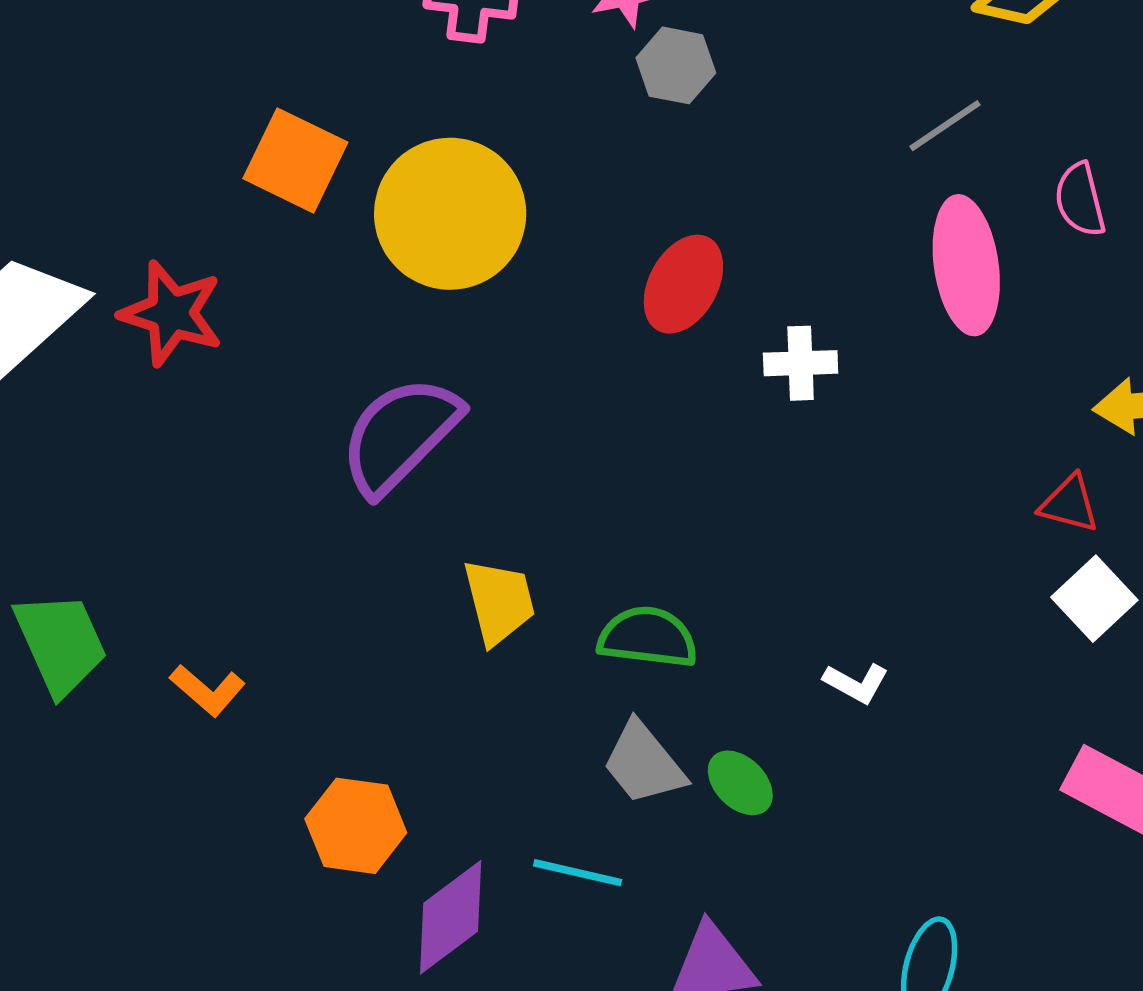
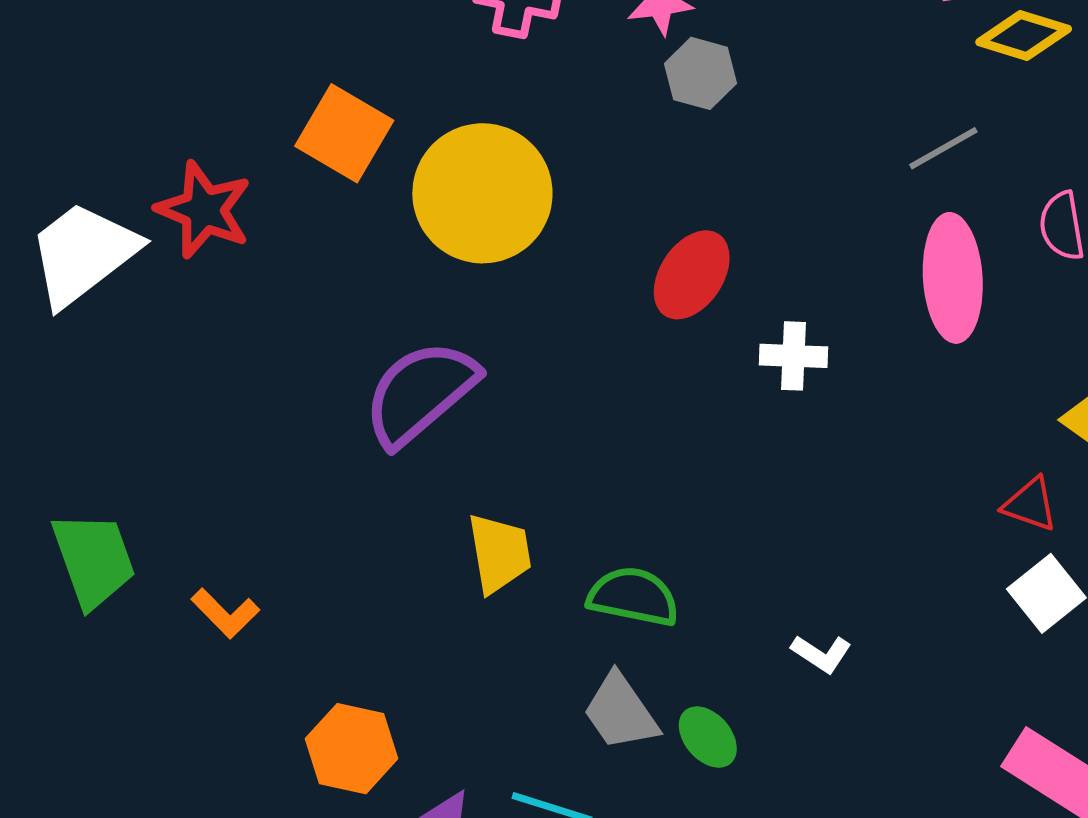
red star: (171, 313) -> (204, 210), moved

